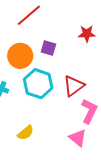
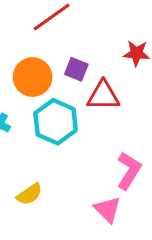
red triangle: (74, 86) -> (103, 96), moved, turned 30

